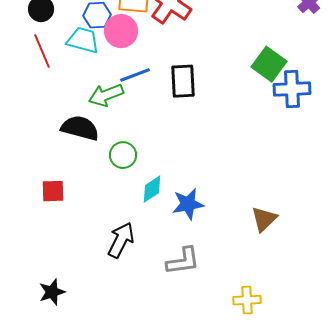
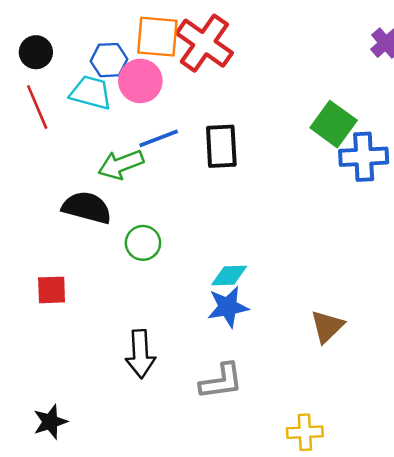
cyan diamond: (152, 189) -> (229, 276), moved, turned 32
black arrow: (121, 240) -> (140, 354), turned 150

